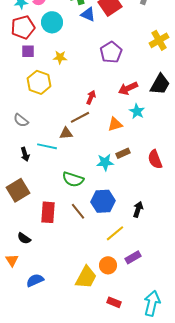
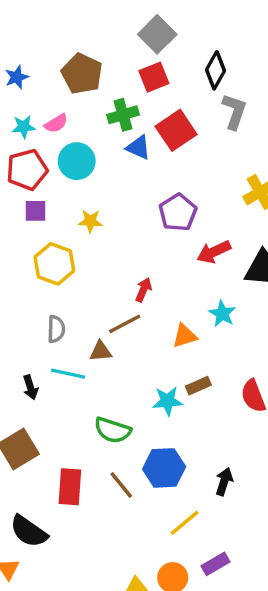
red arrow: (128, 88) -> (214, 252), moved
gray semicircle: (21, 120) -> (56, 329), moved, turned -126
black semicircle: (24, 238) -> (29, 531), size x1.6

